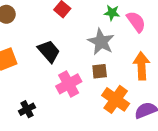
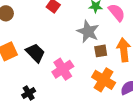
black trapezoid: (49, 51) -> (35, 53), moved
brown square: (100, 71) -> (101, 51), moved

